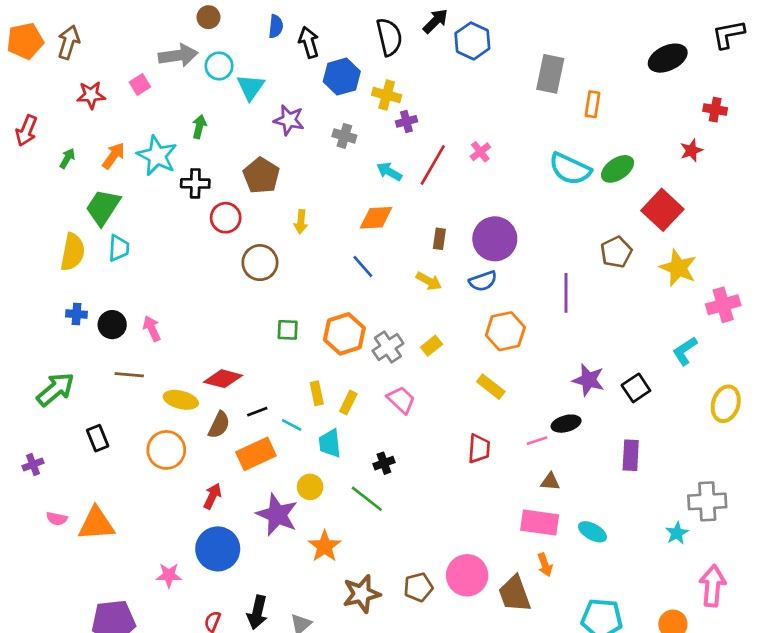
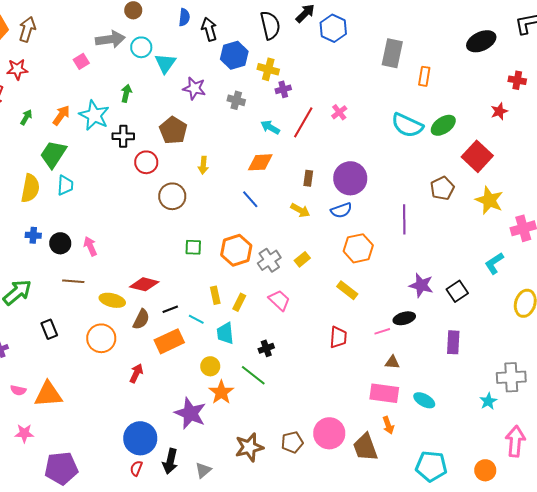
red star: (91, 95) -> (17, 69), moved
purple star: (277, 515) -> (190, 413), moved
orange star: (325, 546) -> (221, 392), moved
blue circle: (218, 549) -> (140, 438), moved
pink star: (169, 575) -> (24, 433), moved

